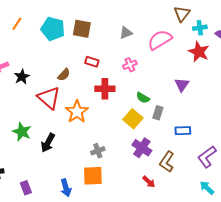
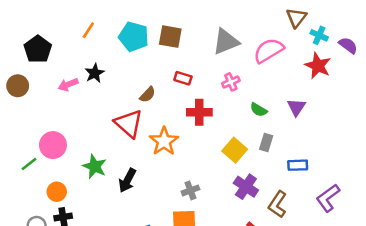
cyan cross: (200, 28) -> (319, 35), turned 32
gray triangle: (126, 33) -> (226, 42), size x1.6
black star: (22, 77) -> (95, 73), moved
green semicircle: (143, 98) -> (259, 110), moved

